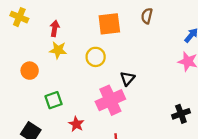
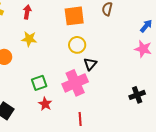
red arrow: (55, 28) -> (27, 12), moved
yellow circle: (96, 57) -> (77, 45), moved
green square: (53, 100) -> (39, 83), moved

